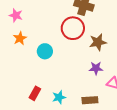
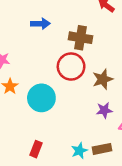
cyan circle: (45, 51) -> (41, 98), size x1.5
cyan star: (59, 97) -> (79, 151), moved

